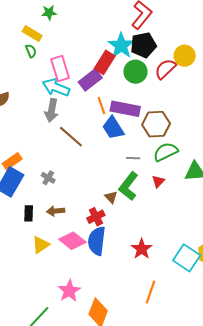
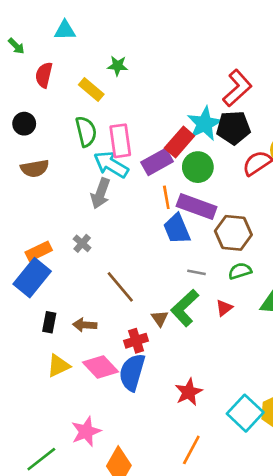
green semicircle: (31, 51) -> (86, 132), moved, size x1.6
green circle: (135, 72) -> (198, 167), moved
brown line: (71, 137) -> (120, 287), moved
green semicircle: (166, 152) -> (240, 271), size x0.7
gray cross: (48, 178) -> (82, 243), moved

